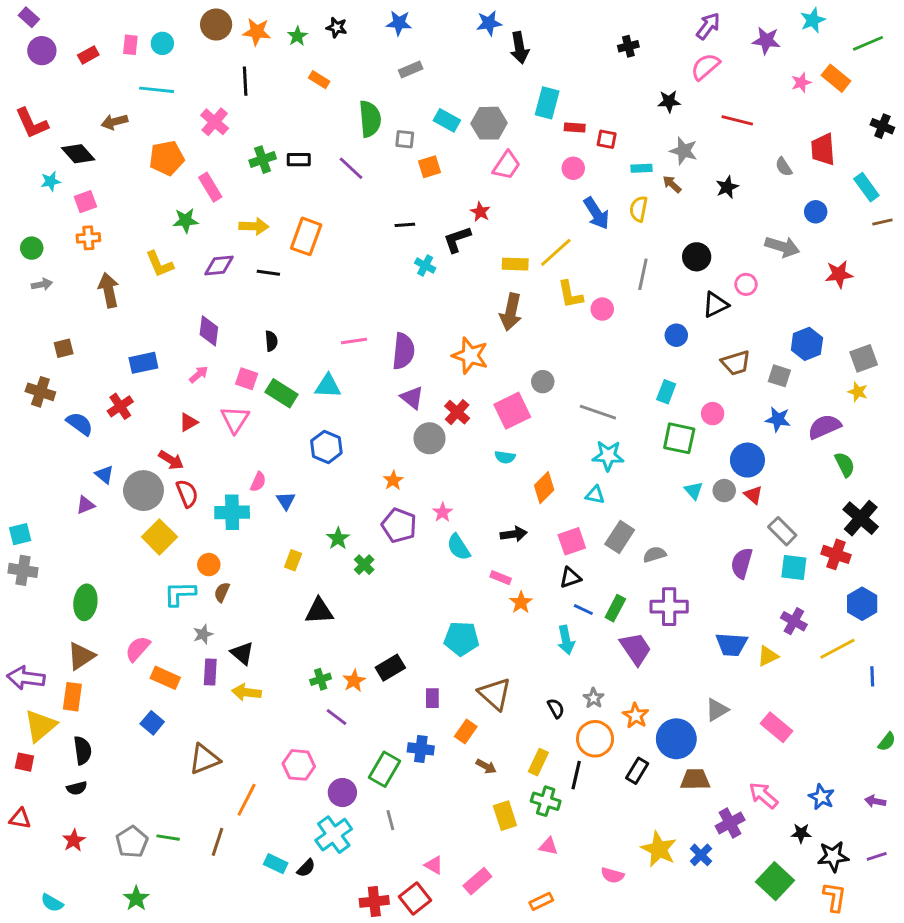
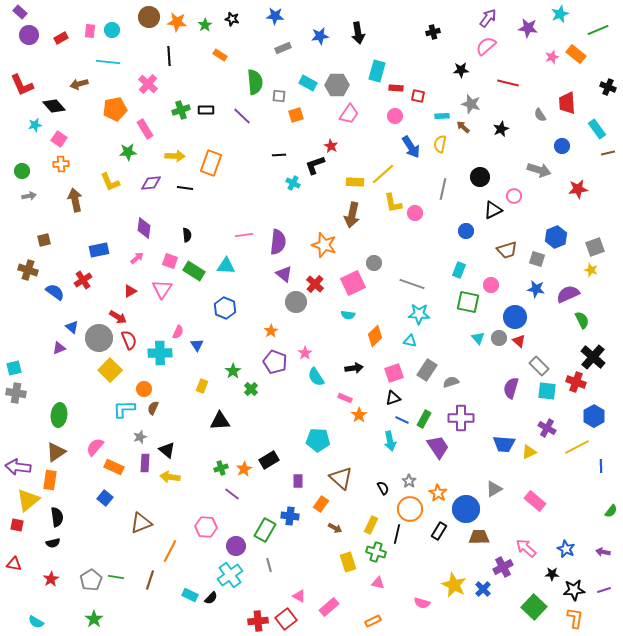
blue star: (489, 23) -> (320, 36), moved
pink square: (85, 202) -> (59, 139), turned -35

